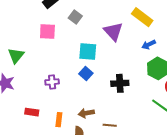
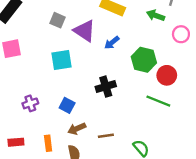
gray square: (75, 17) -> (58, 20), moved
blue arrow: (149, 45) -> (112, 43), moved
blue square: (86, 74) -> (67, 105), moved

